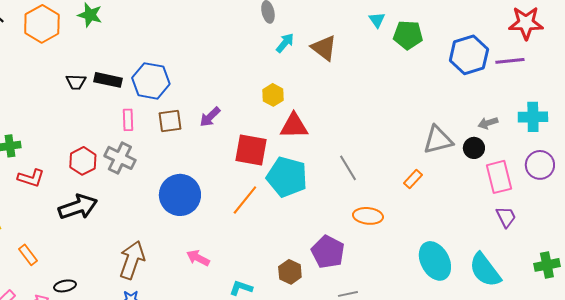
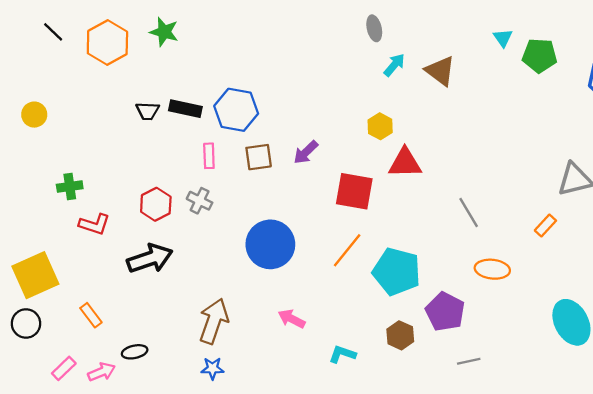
gray cross: (120, 158) -> (200, 201), size x0.7
cyan pentagon: (287, 177) -> (397, 272), moved

